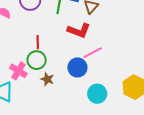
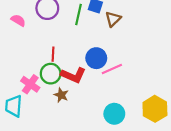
red L-shape: (79, 31) -> (73, 75), moved
blue circle: (77, 67) -> (96, 58), moved

